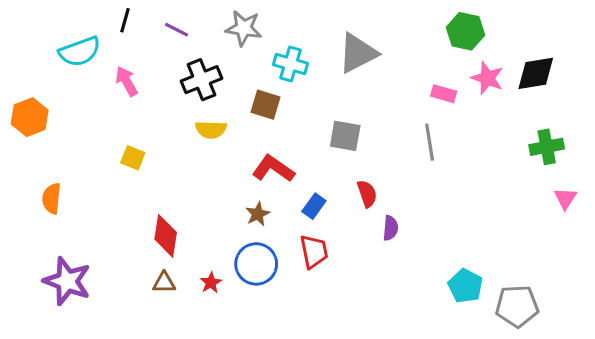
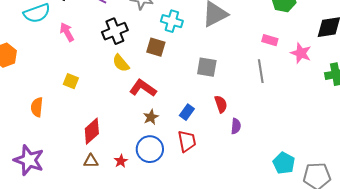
pink star: (487, 78) -> (301, 53), moved
yellow semicircle: (211, 130) -> (121, 63), turned 48
red L-shape: (273, 169) -> (143, 88), moved
orange semicircle: (52, 198) -> (37, 107), moved
red diamond: (166, 236) -> (92, 131), turned 40

